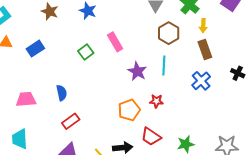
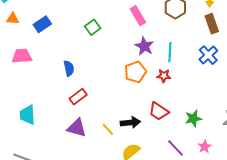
pink rectangle: (115, 42) -> (138, 16), moved
cyan line: (164, 65) -> (170, 52), moved
pink trapezoid: (26, 99) -> (22, 56), moved
orange pentagon: (129, 110) -> (135, 72), moved

